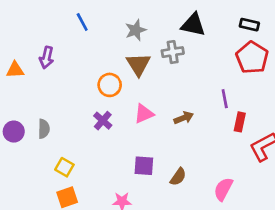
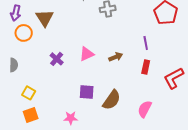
brown triangle: (138, 64) -> (45, 18), moved
orange circle: (110, 85) -> (24, 33), moved
red rectangle: (240, 122) -> (146, 67), moved
brown semicircle: (178, 177) -> (112, 100), size x1.5

